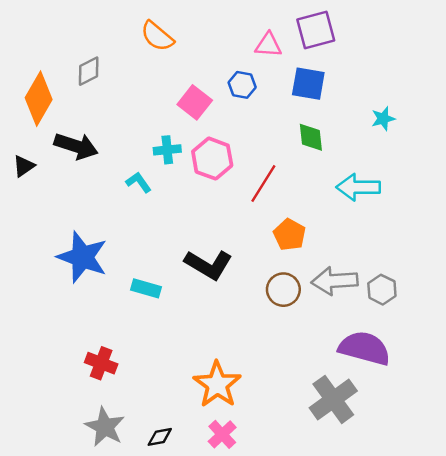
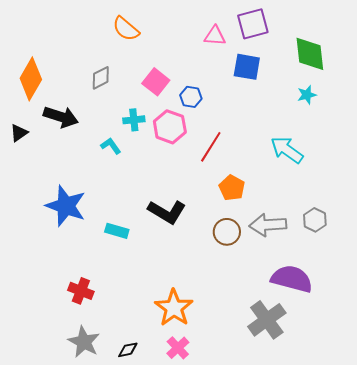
gray diamond: (89, 71) -> (101, 78), moved
blue hexagon: (242, 85) -> (191, 97), moved
green diamond: (311, 137) -> (310, 54), moved, size x1.5
cyan arrow: (358, 187) -> (287, 150), turned 36
gray hexagon: (382, 290) -> (315, 220), moved

